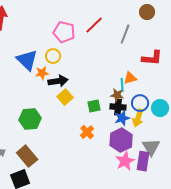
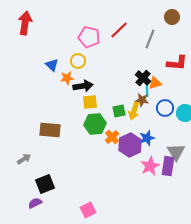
blue triangle: (27, 60) -> (52, 65), size x0.6
yellow square: (65, 97) -> (90, 102), turned 35
black cross: (118, 107) -> (143, 78), moved, turned 35
blue star: (122, 118) -> (147, 138), moved
yellow arrow: (138, 118) -> (134, 111), moved
green hexagon: (30, 119) -> (95, 124), moved
purple hexagon: (121, 140) -> (130, 145), moved
brown rectangle: (27, 156) -> (50, 130), moved, turned -45

